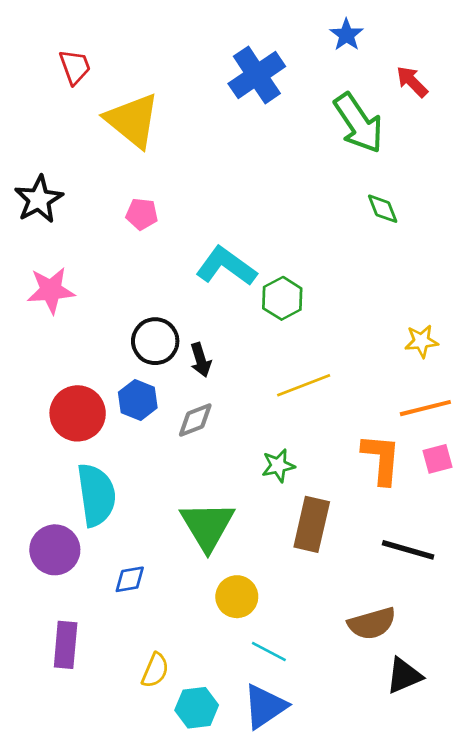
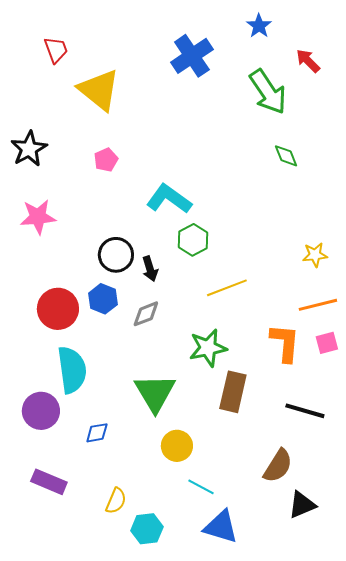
pink pentagon: (142, 214) -> (106, 160), turned -30
green hexagon: (282, 298) -> (193, 240), moved
green star: (278, 466) -> (208, 348), size x1.5
brown semicircle: (372, 623) -> (278, 466), turned -42
purple rectangle: (66, 645) -> (49, 482), turned -72
blue triangle: (265, 706) -> (221, 527), moved, turned 51

